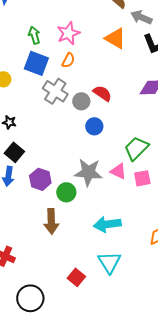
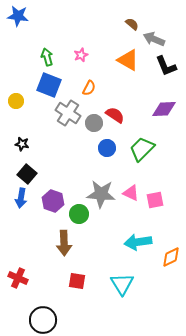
pink star: (68, 33) -> (81, 55), size x0.6
orange semicircle: (68, 60) -> (89, 88), moved
green trapezoid: (136, 148) -> (142, 149), moved
cyan arrow: (107, 224) -> (138, 242), moved
red square: (76, 277) -> (77, 281), moved, turned -30

